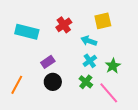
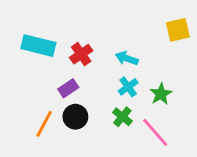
yellow square: (103, 21) -> (178, 30), moved
red cross: (64, 25) -> (81, 54), moved
orange line: (17, 85) -> (44, 124), moved

